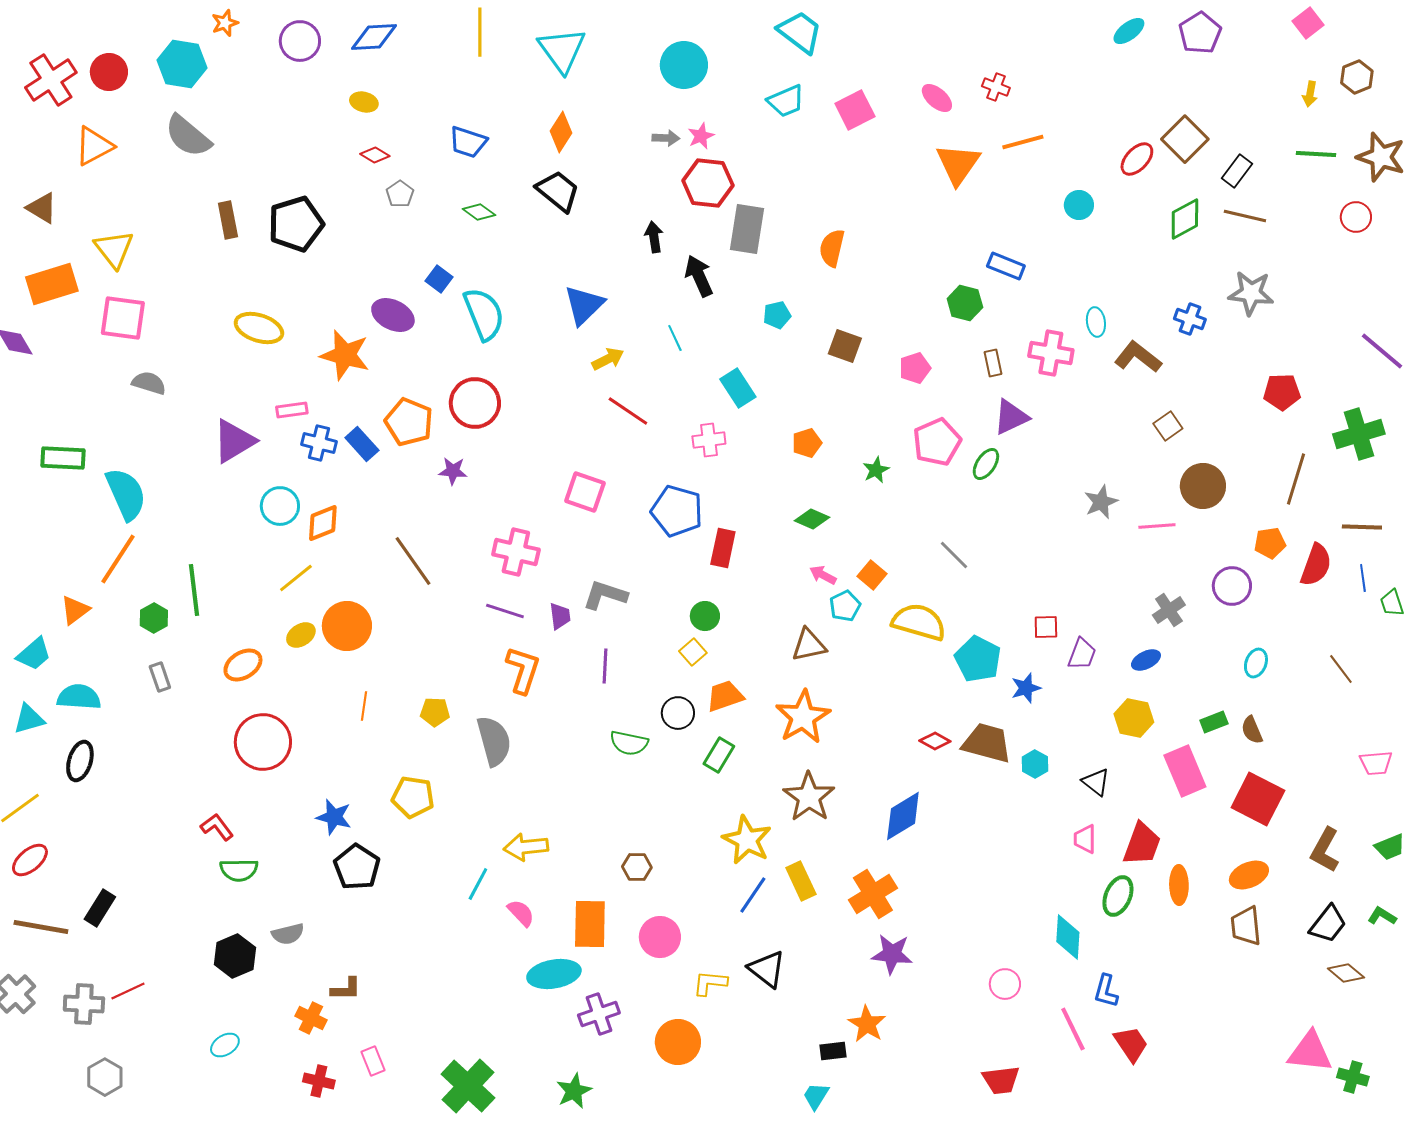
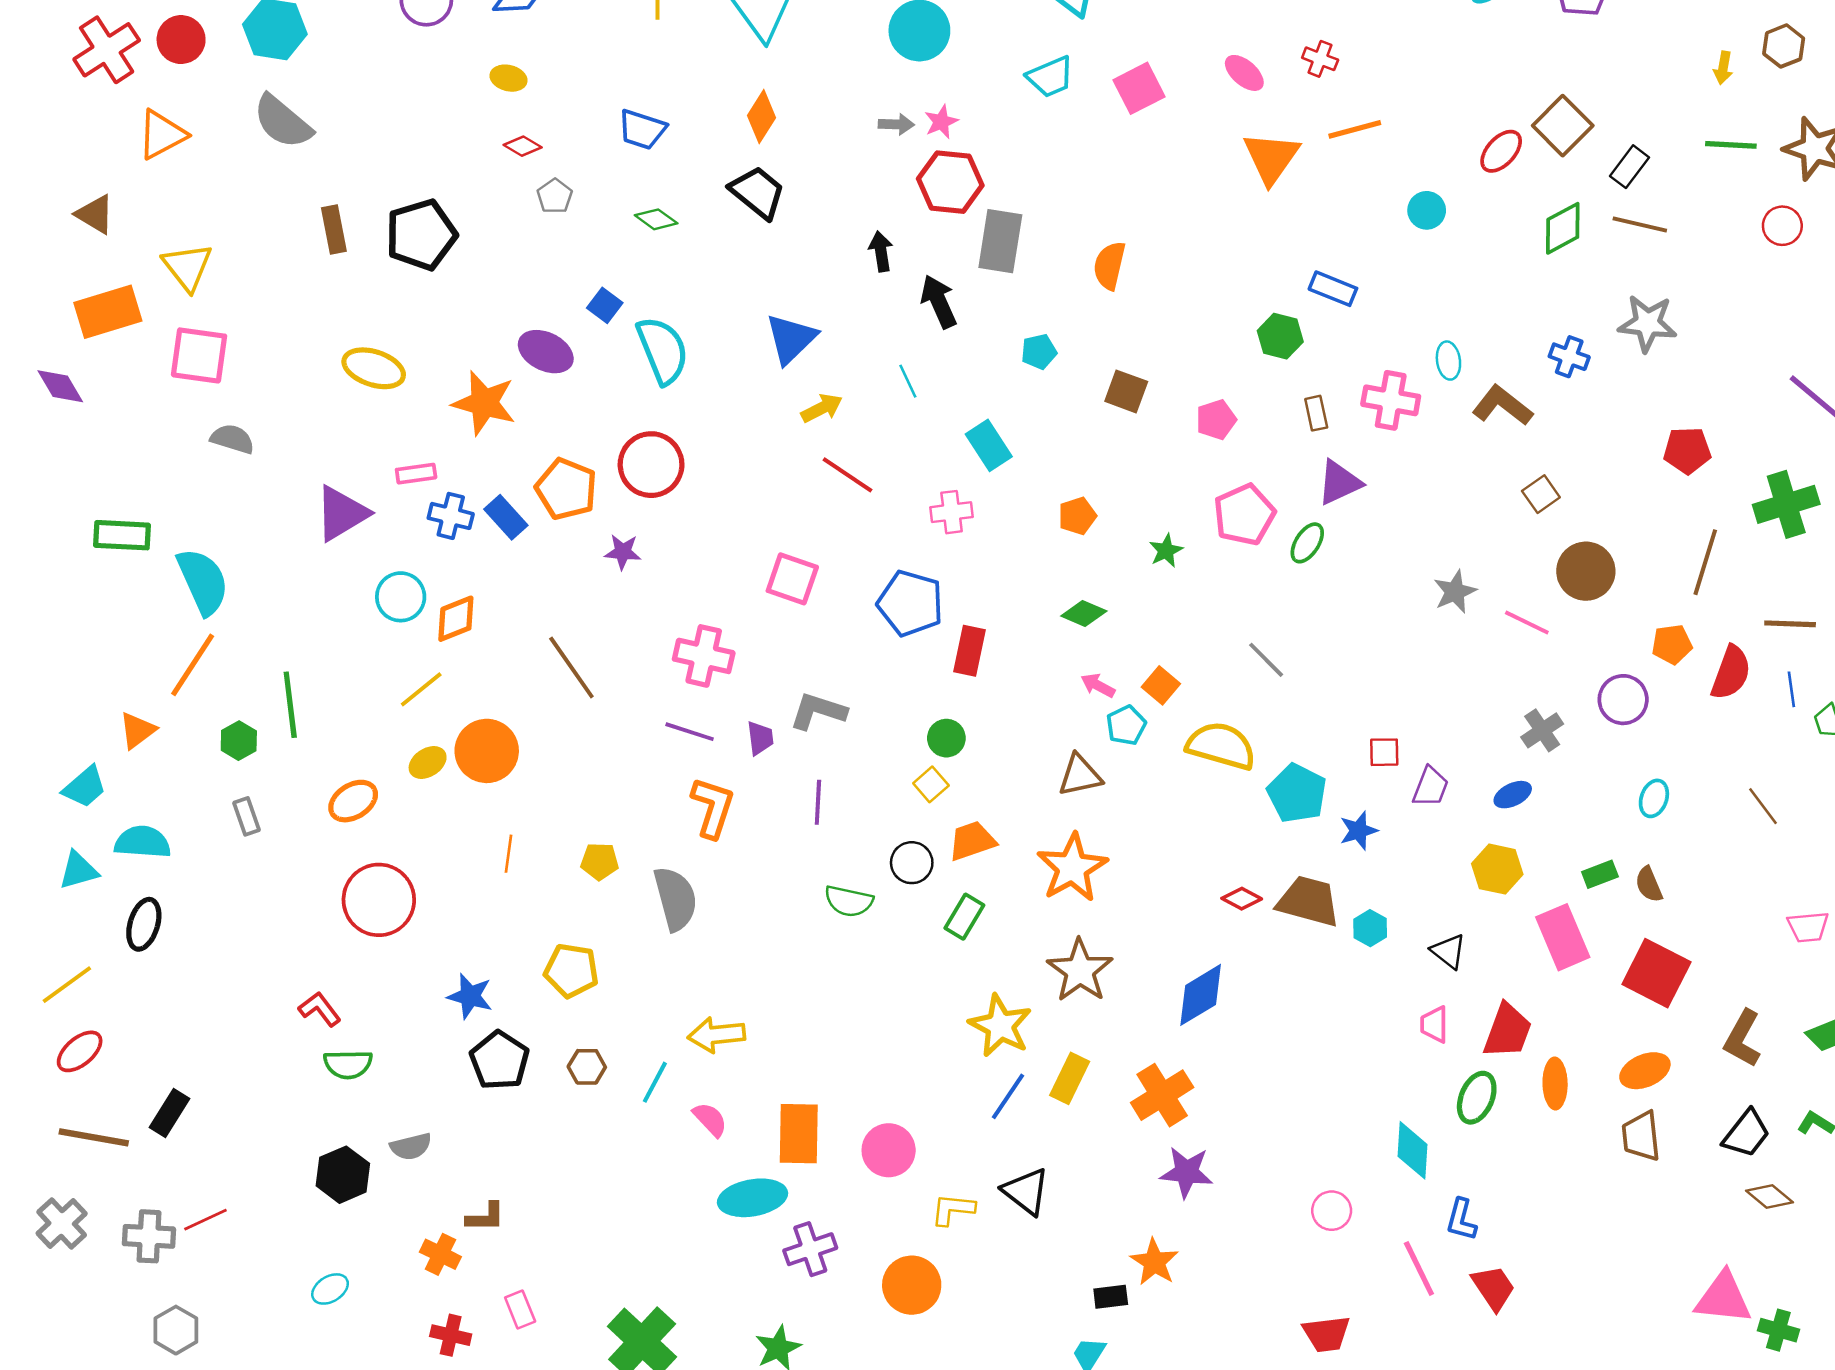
pink line: (1157, 526) -> (1527, 623), turned 30
brown hexagon: (637, 867) -> (587, 1067), moved
yellow rectangle: (801, 881) -> (1070, 1078), turned 51

